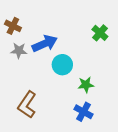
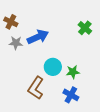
cyan circle: (62, 65) -> (53, 67), moved
brown L-shape: (27, 105) -> (36, 88), moved

